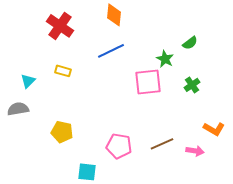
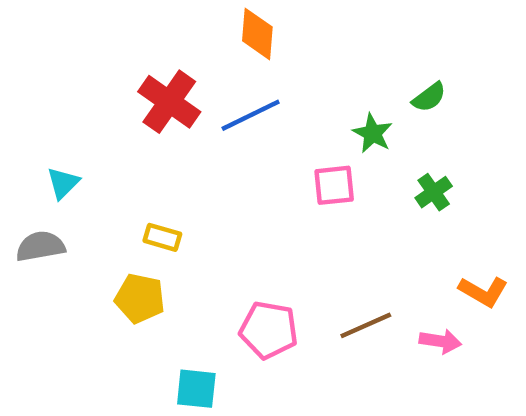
red cross: (60, 26) -> (169, 102), moved
yellow rectangle: (63, 71) -> (162, 237), moved
pink square: (148, 82) -> (334, 185), size x0.7

